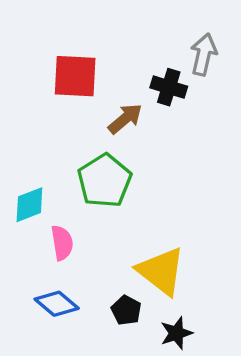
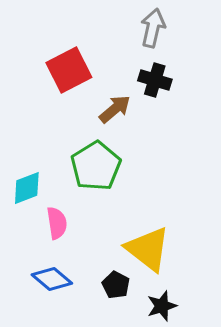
gray arrow: (204, 54) -> (153, 28), moved
red square: (75, 76) -> (69, 70), turned -30

